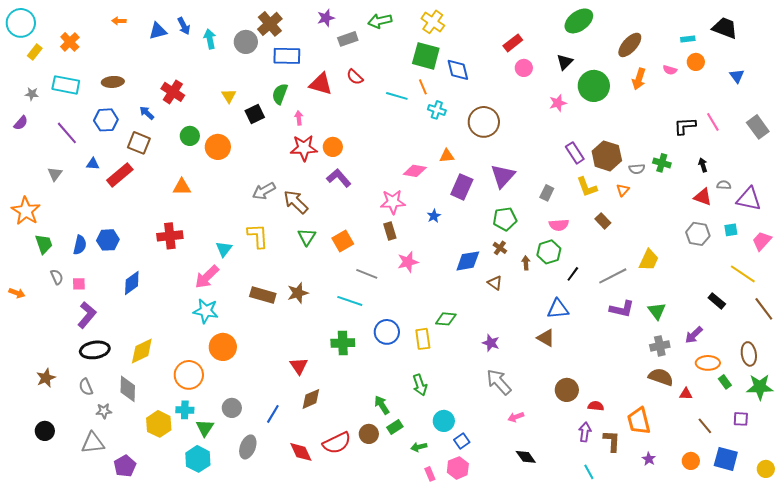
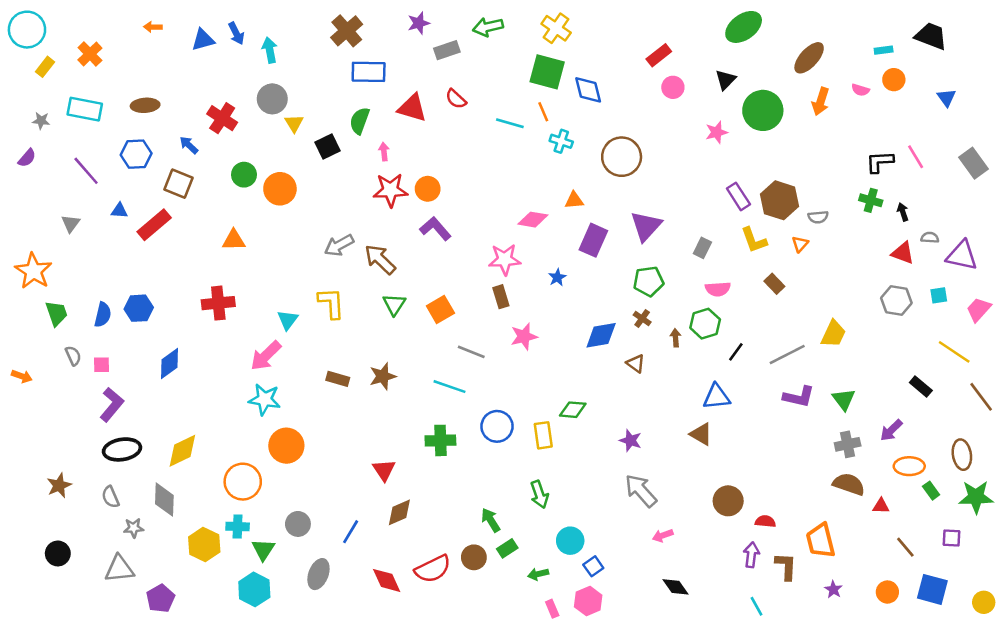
gray circle: (246, 42) -> (272, 99), moved
green cross: (662, 163) -> (871, 200), moved
brown rectangle: (263, 295) -> (338, 379), size x0.7

